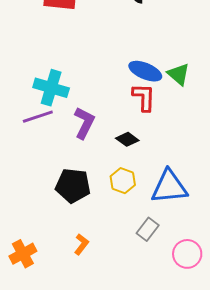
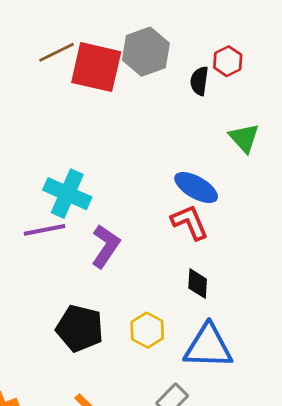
green triangle: (179, 74) -> (244, 138), moved
red L-shape: (144, 97) -> (190, 222), turned -32
black diamond: (127, 139) -> (198, 284), moved, turned 50

